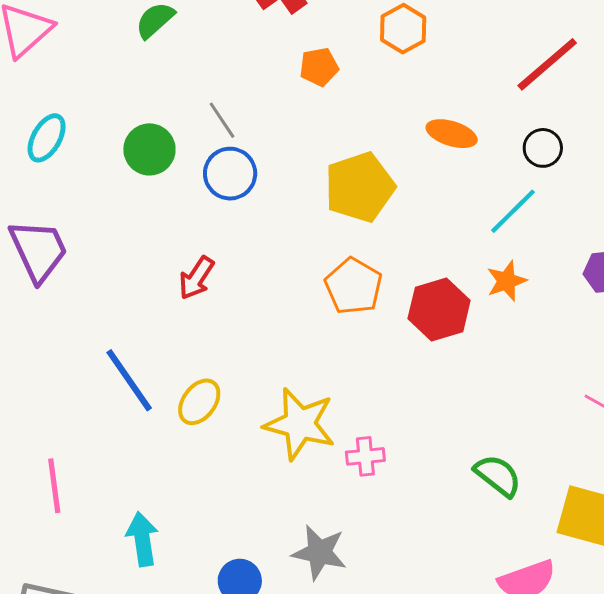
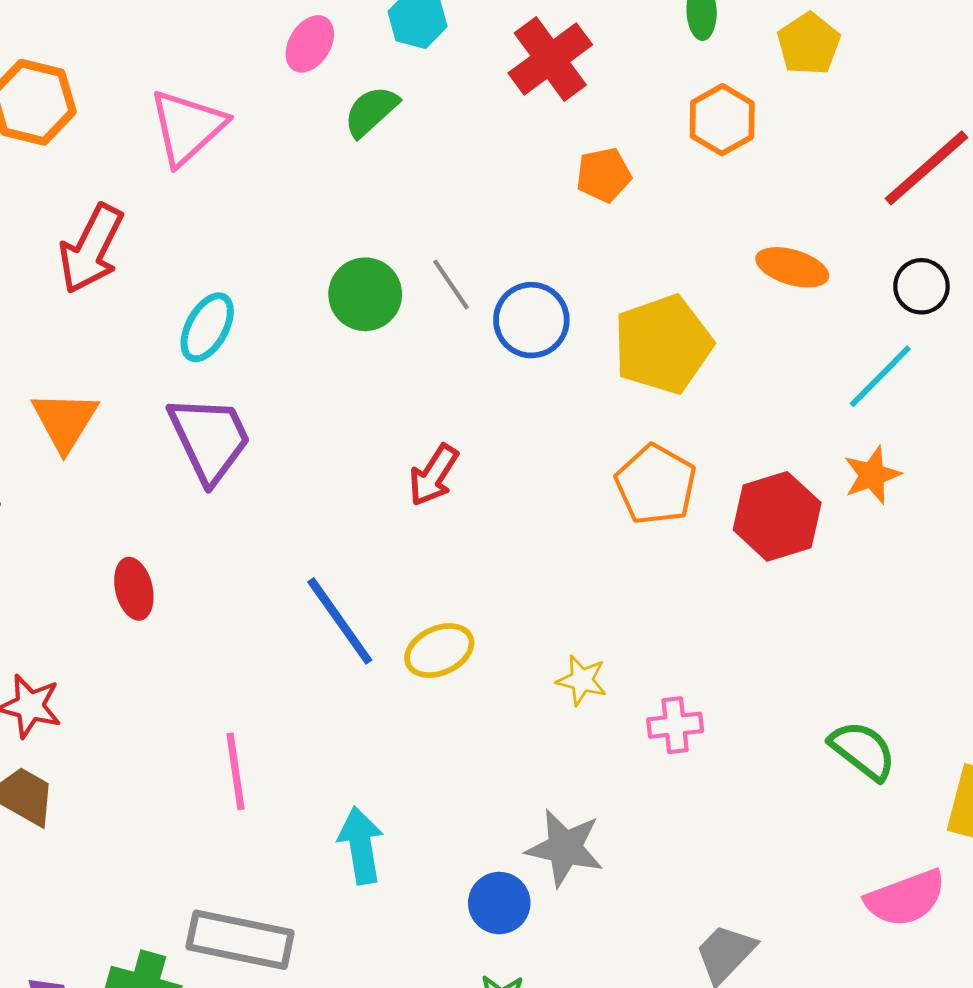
gray line: (222, 120) -> (451, 285), moved
cyan ellipse: (47, 138) -> (207, 327), moved
blue circle: (230, 174) -> (531, 320), moved
yellow ellipse: (199, 402) -> (439, 651), turned 30
yellow star: (300, 424) -> (582, 680), size x0.5
gray star: (319, 552) -> (565, 848), moved

